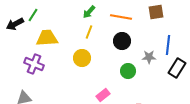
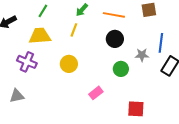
green line: (33, 15) -> (43, 11), moved
yellow line: (89, 32) -> (74, 30), moved
yellow circle: (82, 58) -> (69, 64), moved

